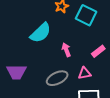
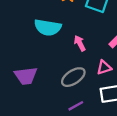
cyan semicircle: (41, 33) -> (48, 27), turned 60

